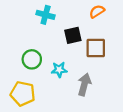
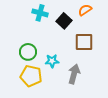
black square: (73, 35) -> (64, 21), moved, turned -35
yellow pentagon: (23, 94) -> (31, 76), moved

